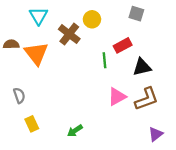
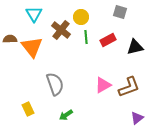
green line: (104, 60) -> (86, 37), moved
black triangle: (142, 67) -> (135, 47), moved
gray semicircle: (19, 95) -> (55, 84), moved, size x1.6

